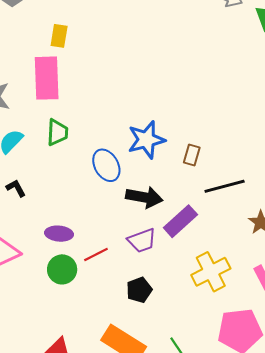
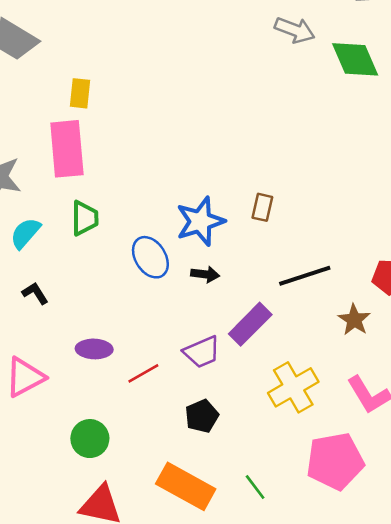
brown rectangle: (192, 155) -> (262, 207), moved
black arrow: (144, 197) -> (205, 274), moved, size x0.6
green circle: (62, 269) -> (90, 439), moved

